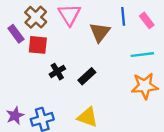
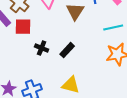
black cross: (57, 72) -> (42, 48), turned -32

